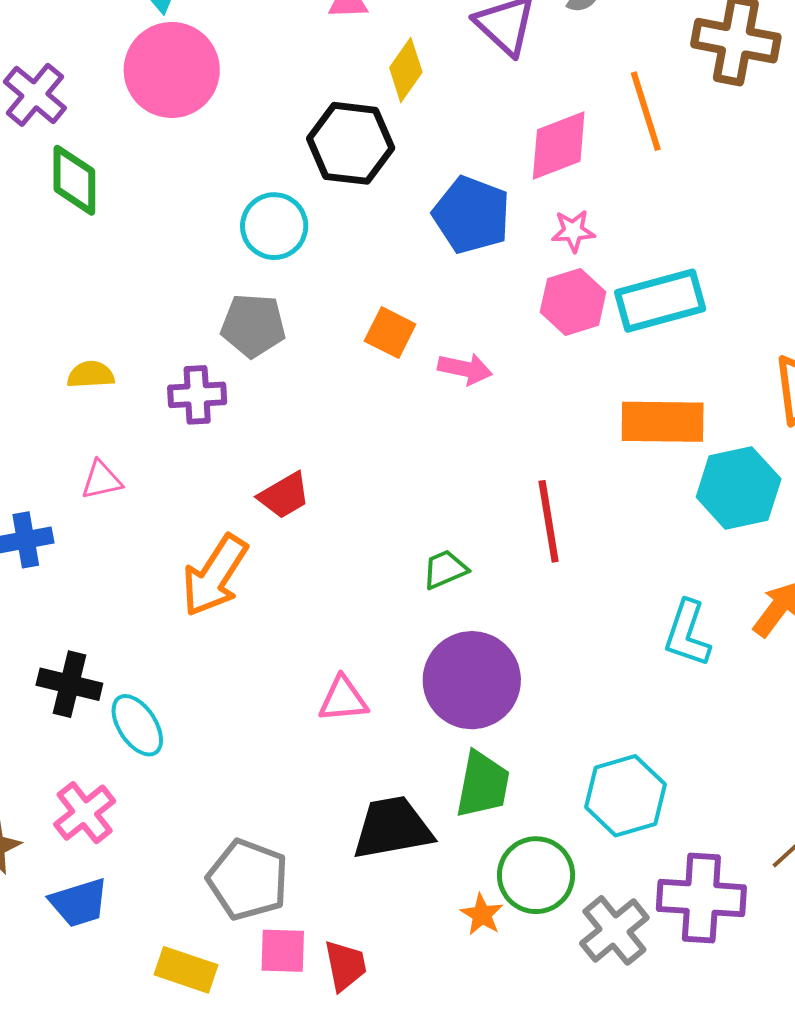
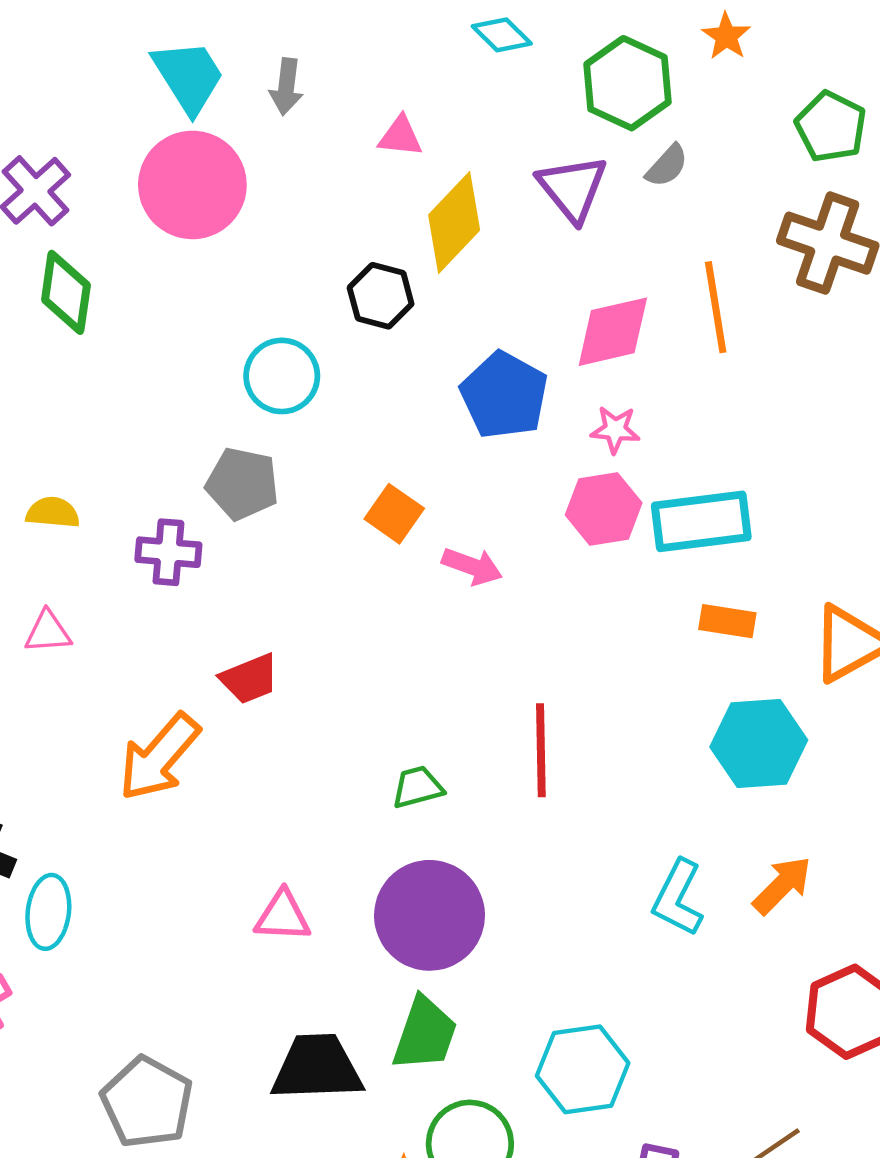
yellow diamond: (406, 70) -> (454, 223), size x1.4
black hexagon: (351, 143) -> (381, 296), size x0.7
orange rectangle: (663, 422) -> (727, 621), moved, size x0.6
cyan ellipse: (137, 725) -> (48, 912), turned 32

